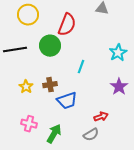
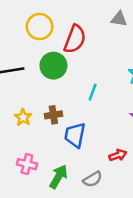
yellow circle: (28, 15) -> (40, 27), moved
blue trapezoid: (67, 101) -> (75, 135), turned 120
gray semicircle: (91, 135) -> (93, 179), moved

